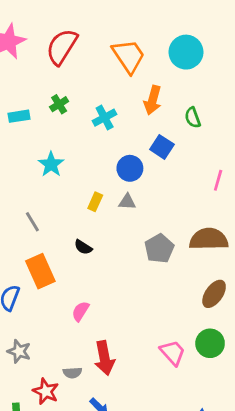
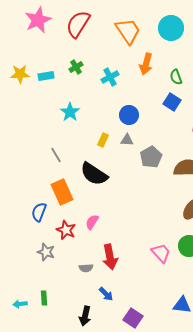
blue square: (162, 147) -> (172, 102), moved
black semicircle: (83, 247) -> (94, 174), size x2.0
gray pentagon: (159, 248) -> (151, 157), moved
red star: (46, 391) -> (66, 230), moved

